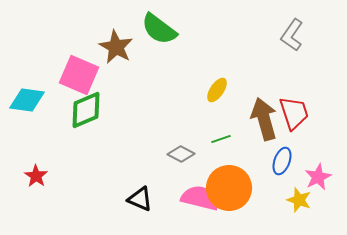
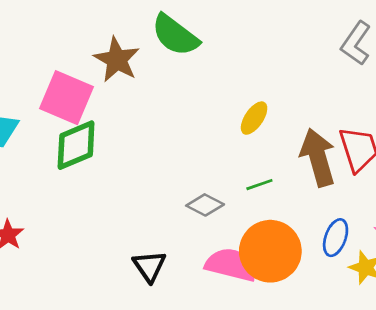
blue ellipse: (282, 161) -> (336, 238), moved
black triangle: (140, 199) -> (149, 266), turned 32

